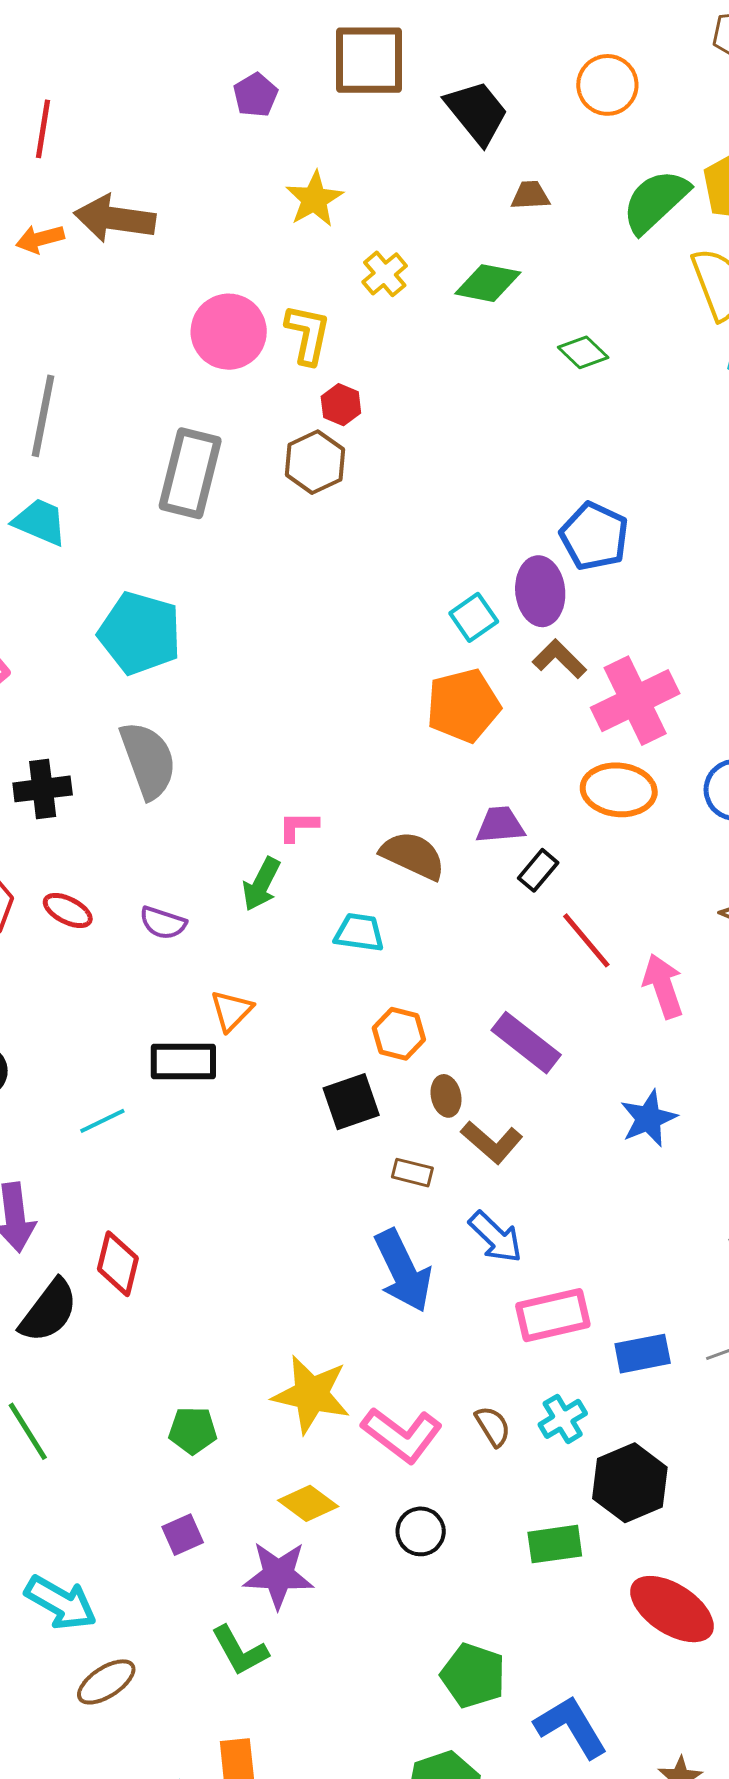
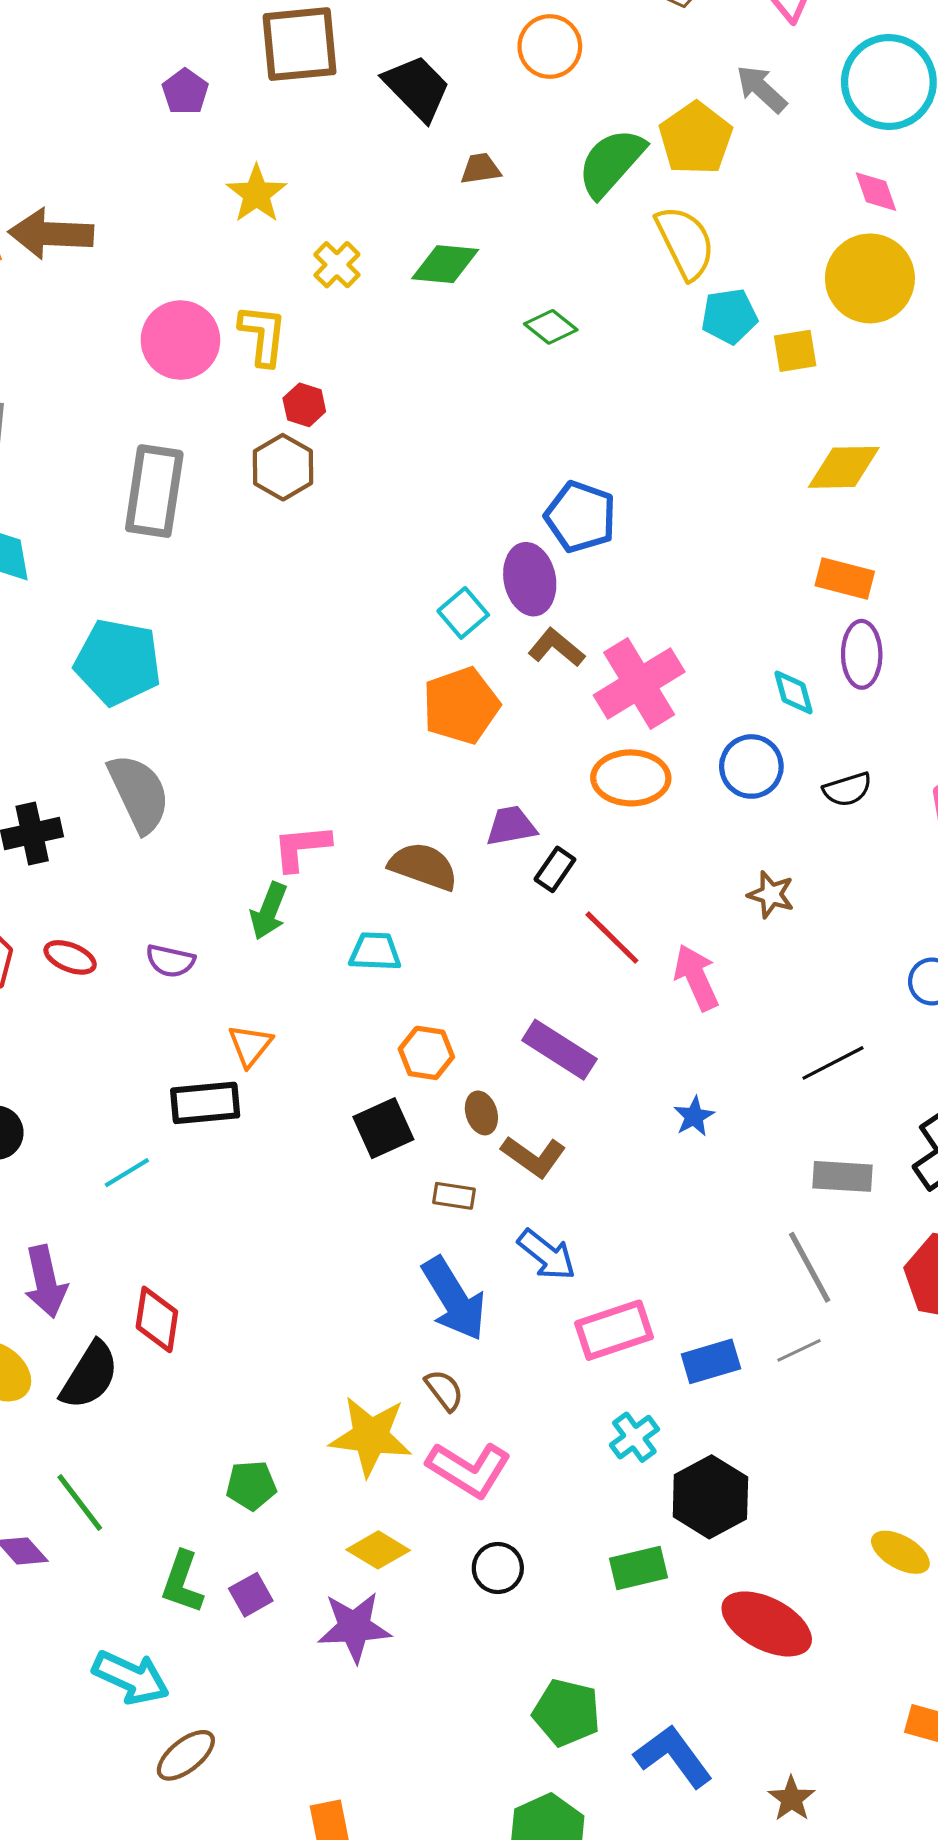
pink L-shape: (298, 826) -> (301, 847), size x1.4
blue star: (648, 1118) -> (694, 1116), size x0.7
brown semicircle: (493, 1426) -> (444, 1390), moved
green L-shape: (240, 1651) -> (182, 1582), moved, turned 54

